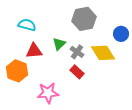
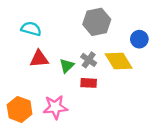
green triangle: (59, 44) -> (67, 66), moved
orange hexagon: (17, 71) -> (20, 109), moved
red rectangle: (77, 72) -> (89, 83), turned -40

